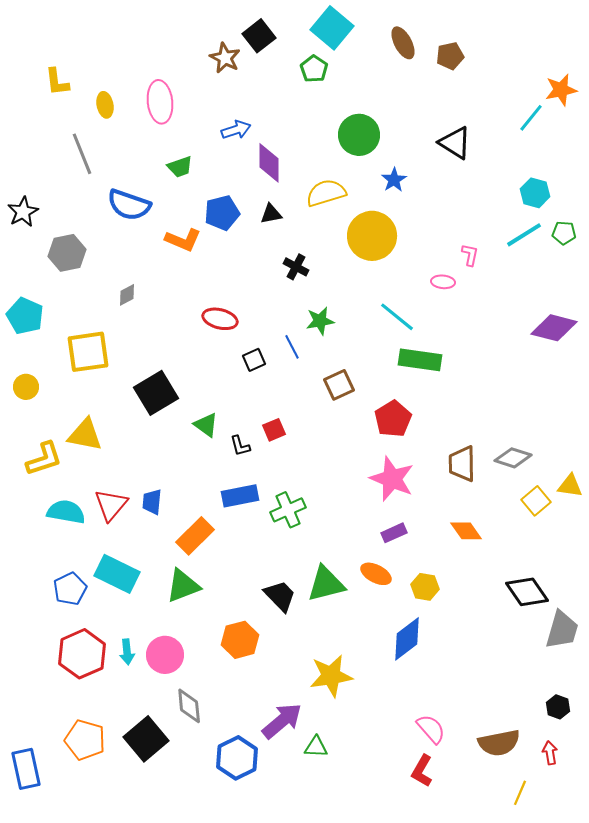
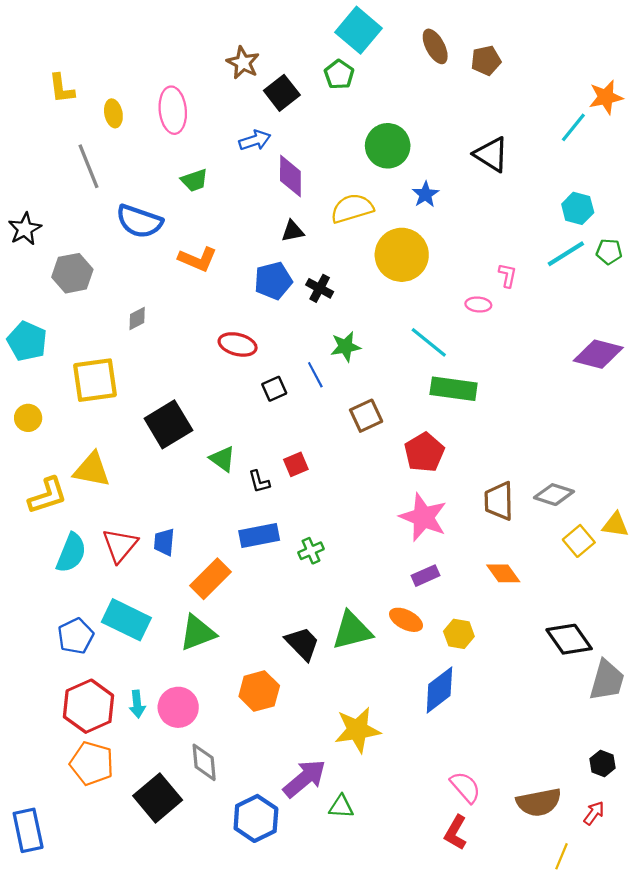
black square: (259, 36) -> (282, 93), moved
blue pentagon: (222, 213) -> (273, 281), moved
green cross: (288, 510) -> (311, 551), size x0.7
cyan semicircle: (66, 512) -> (71, 553), turned 102
orange pentagon: (85, 740) -> (92, 763), moved
red arrow: (550, 753) -> (594, 813), turned 45

